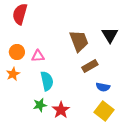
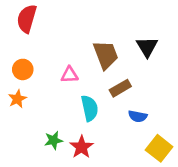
pink triangle: (38, 56) -> (70, 75), moved
cyan semicircle: (47, 81) -> (90, 108), moved
yellow square: (104, 111) -> (159, 148), moved

